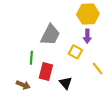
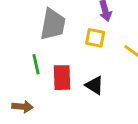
brown arrow: (23, 85) -> (23, 107), moved

